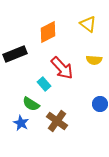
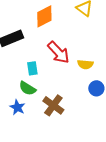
yellow semicircle: (94, 60) -> (85, 64), moved
cyan rectangle: (44, 84) -> (32, 68), moved, turned 32

